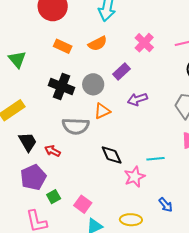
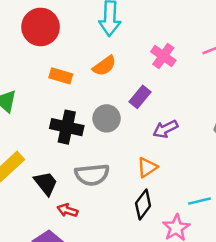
orange triangle: (102, 111) -> (147, 167), moved
black trapezoid: (28, 142) -> (46, 183), moved
black diamond: (112, 155) -> (143, 204), turned 70

